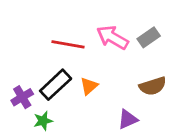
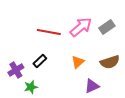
pink arrow: (112, 37) -> (81, 27), turned 110
black rectangle: (56, 85) -> (40, 61), size x0.6
orange triangle: (89, 86) -> (78, 62), moved

